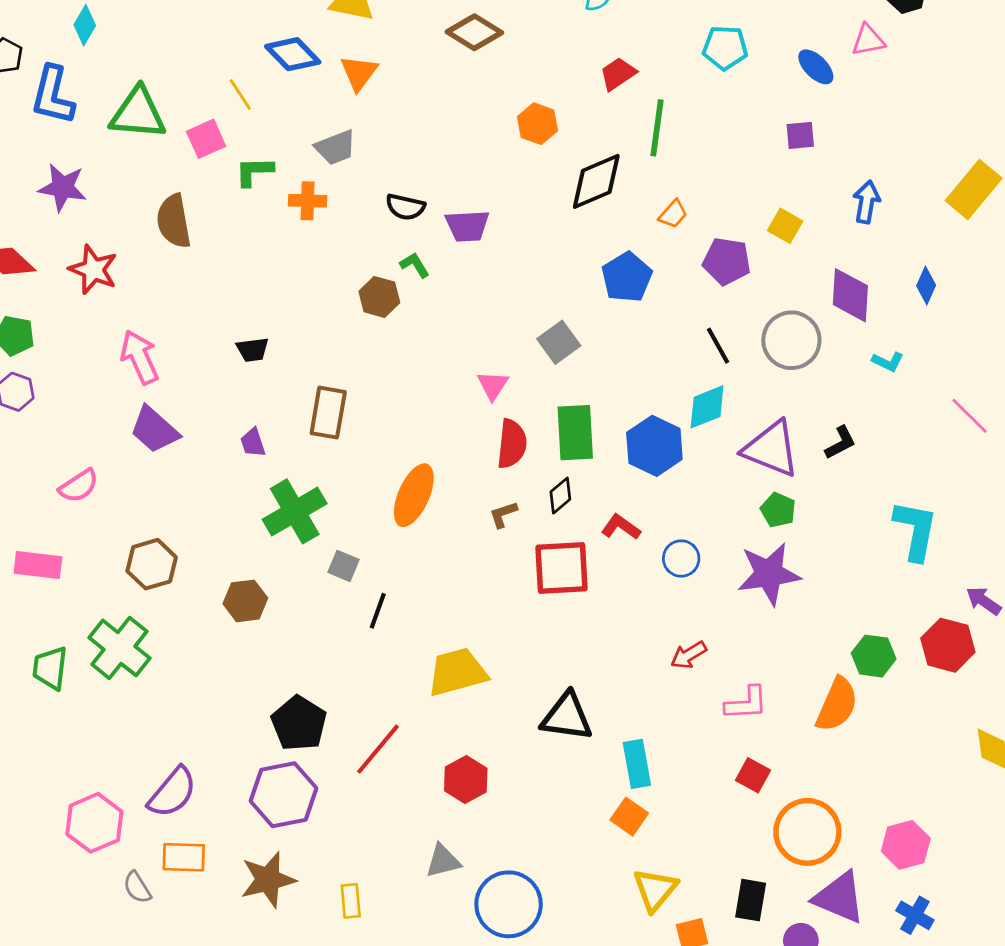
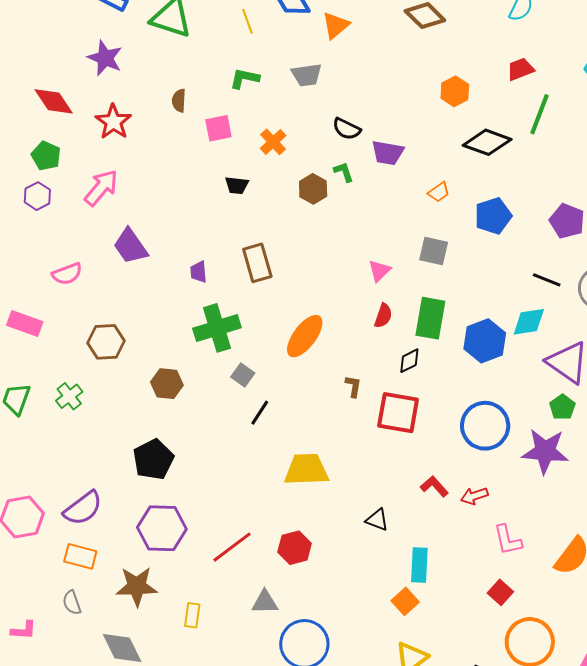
pink square: (206, 139) -> (218, 128), moved
black diamond: (596, 181) -> (487, 142), turned 30
orange cross: (308, 201) -> (273, 142), moved, turned 32
orange trapezoid: (673, 214) -> (439, 192), moved
brown semicircle: (174, 221) -> (179, 101), size x0.6
gray square: (559, 342) -> (434, 251), turned 36
black line: (718, 346) -> (547, 280), turned -52
black trapezoid: (253, 350) -> (237, 185), moved
pink arrow: (140, 357) -> (101, 188), moved, turned 51
brown rectangle: (328, 413) -> (257, 263), turned -39
red semicircle: (512, 444) -> (383, 316), size x0.7
brown L-shape: (503, 514) -> (353, 386), moved, turned 105
red L-shape: (621, 527) -> (434, 486), moved
blue circle: (681, 558) -> (485, 426), size x1.8
green cross: (119, 648) -> (69, 396), size x0.6
pink L-shape: (746, 703) -> (508, 540), turned 68
black triangle: (567, 717) -> (377, 520), size x0.6
black pentagon: (299, 723) -> (153, 459), moved
red line: (378, 749) -> (232, 547), moved
gray semicircle: (137, 887) -> (72, 603), moved

